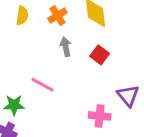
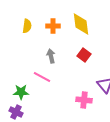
orange cross: (57, 16) -> (53, 26), turned 32
gray arrow: (66, 47) -> (51, 56), moved

